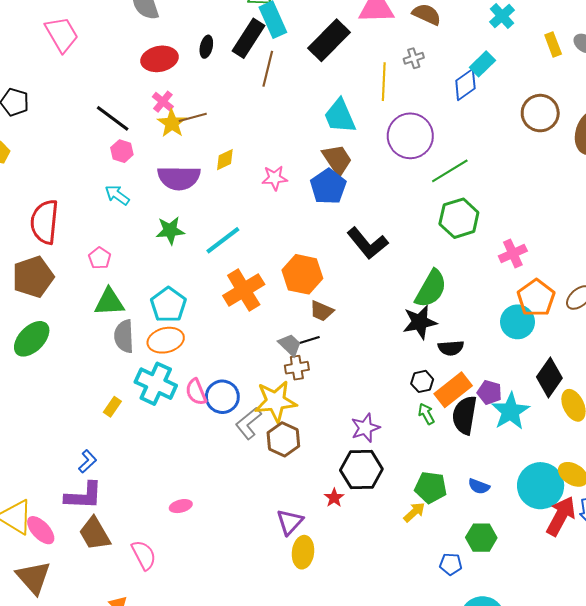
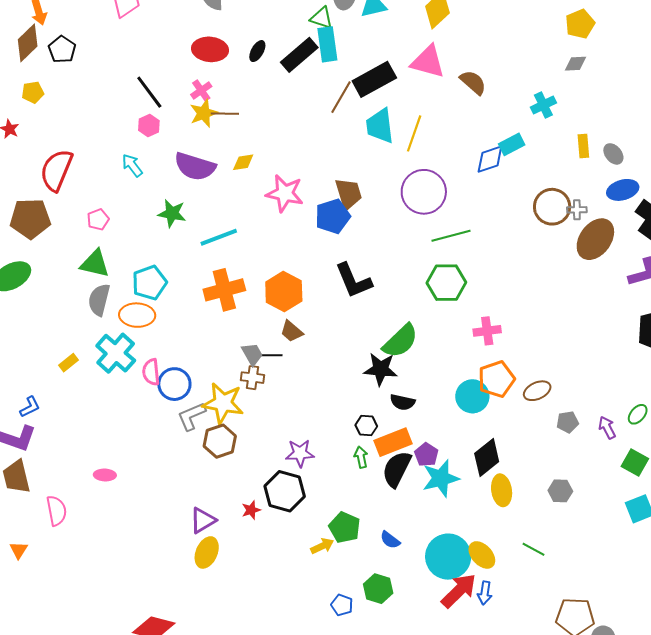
gray cross: (414, 58) -> (577, 210), moved
brown line: (268, 69) -> (341, 97), moved
cyan trapezoid: (340, 116) -> (380, 126), moved
pink star: (275, 178) -> (285, 193), size x1.5

